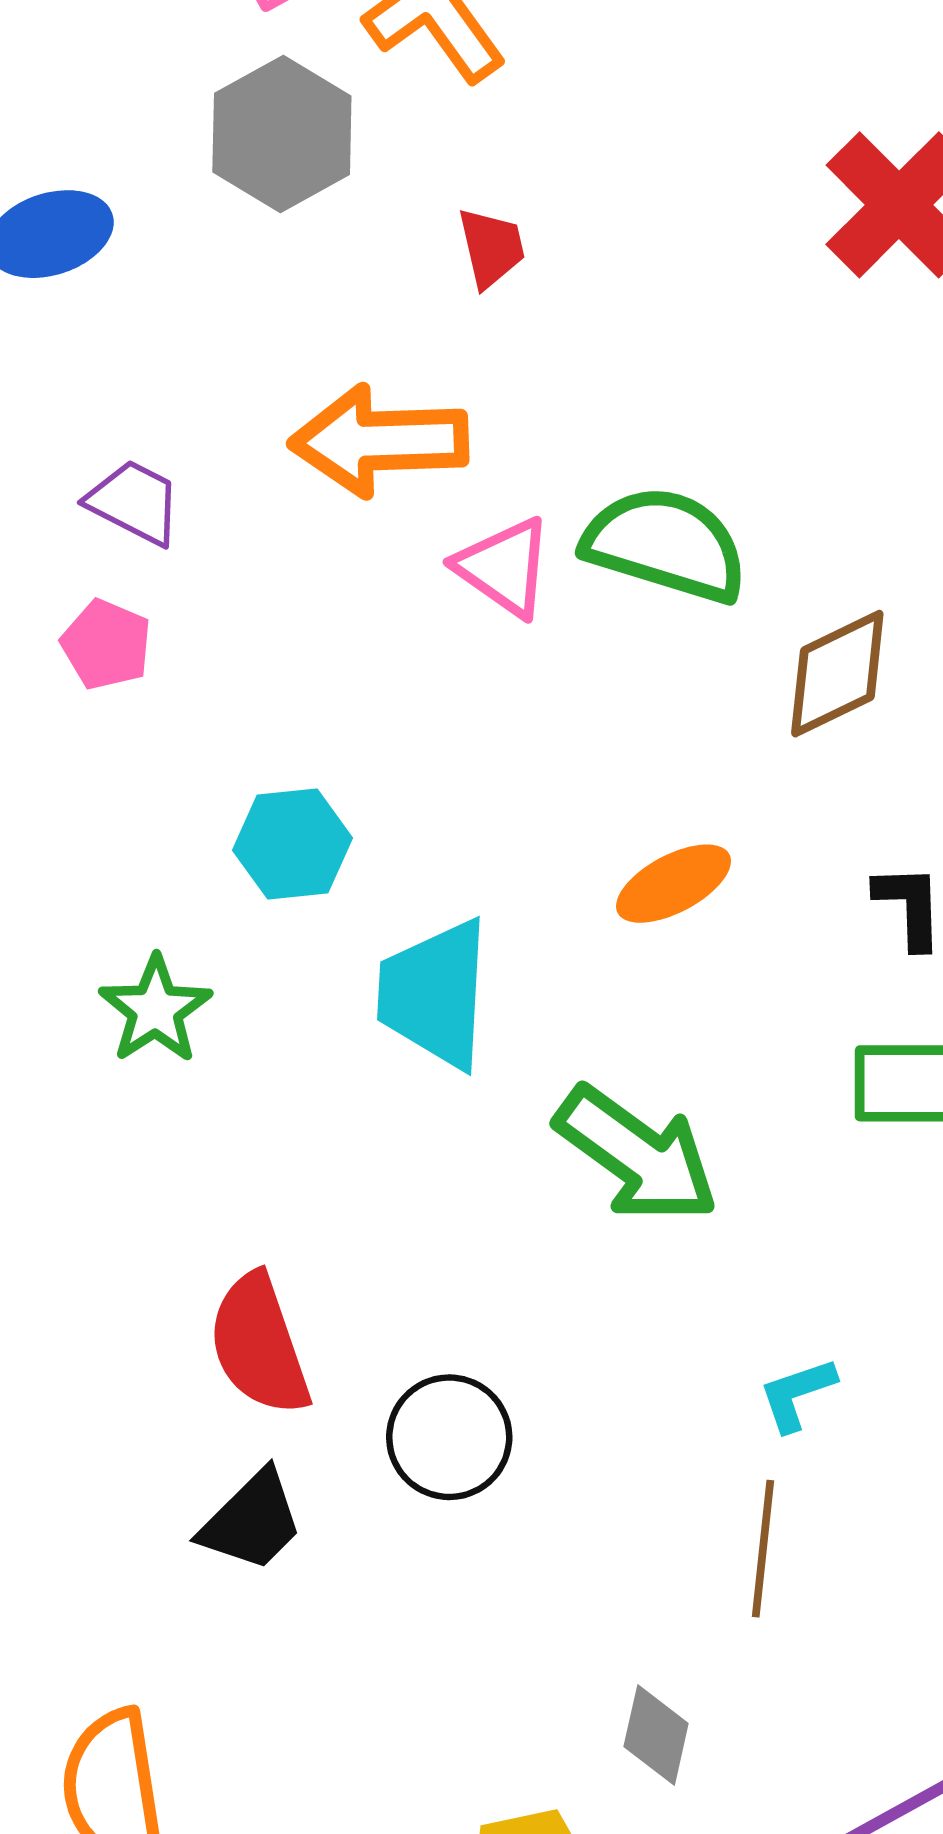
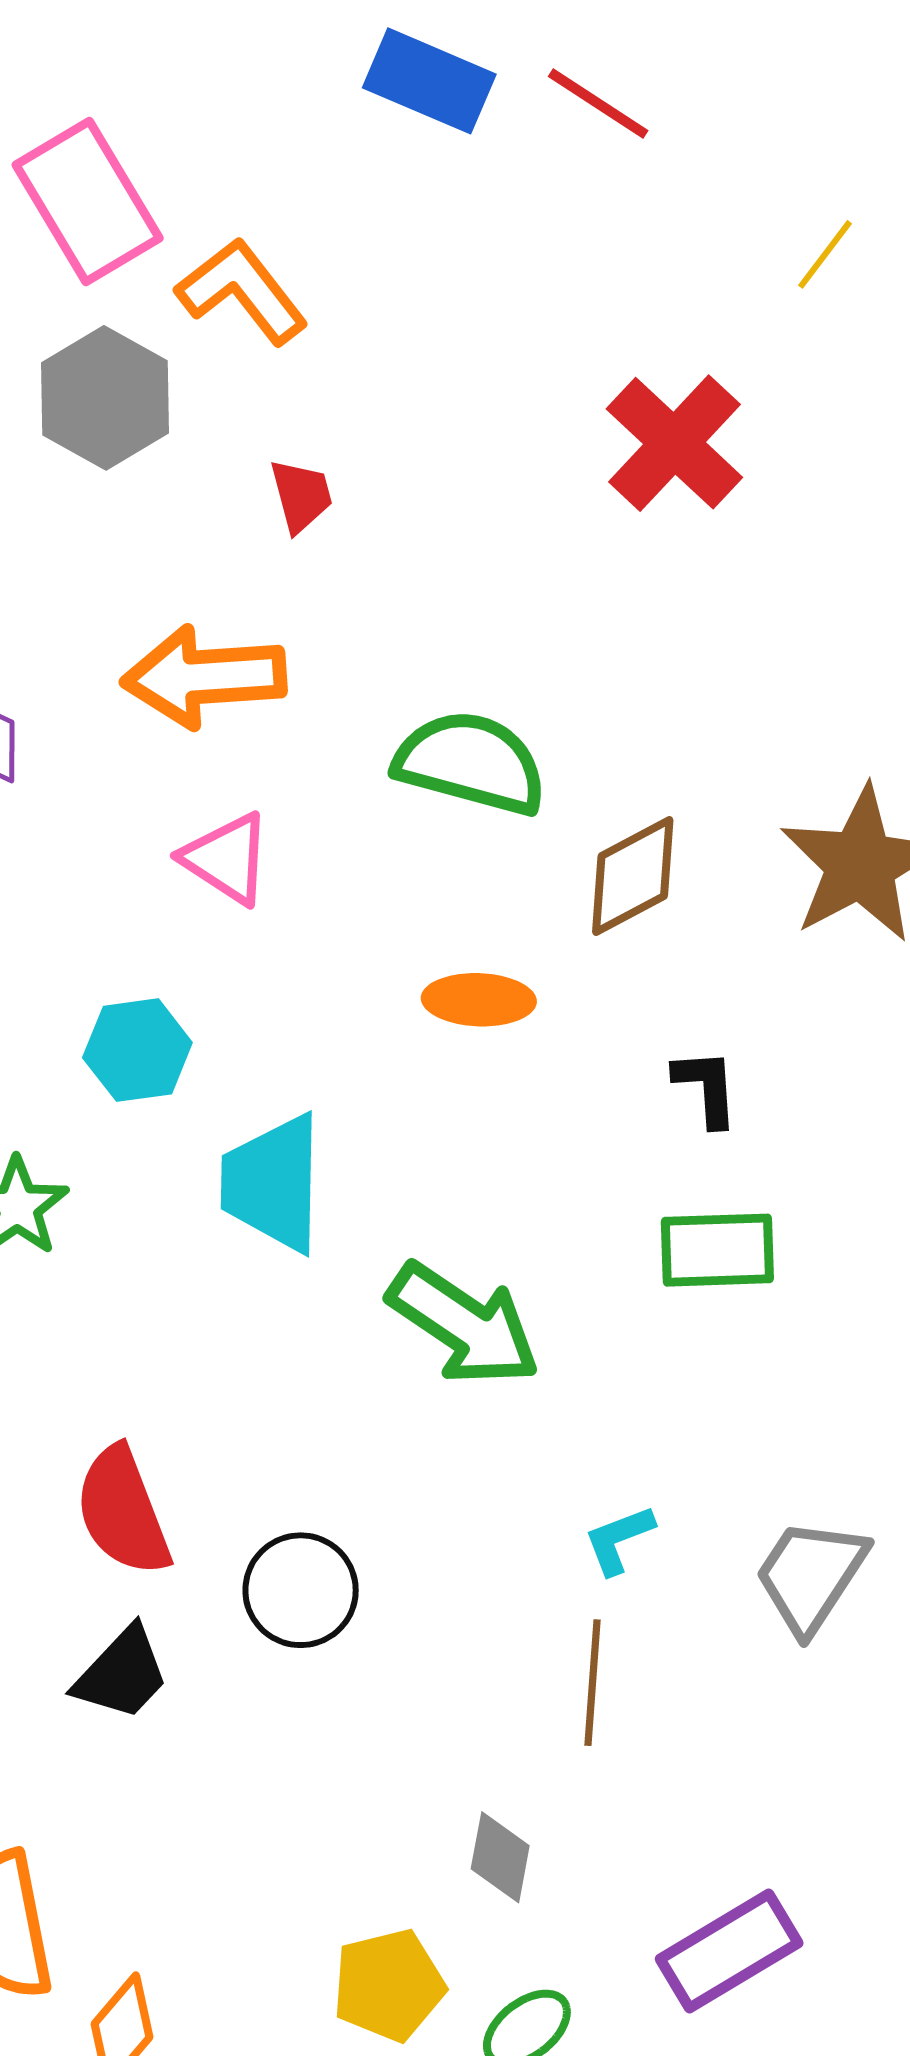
pink triangle: (504, 567) -> (227, 859), moved
orange ellipse: (674, 884) -> (479, 1000), moved, turned 32

